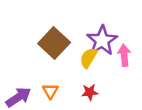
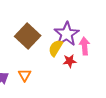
red star: (90, 92) -> (70, 61), moved

